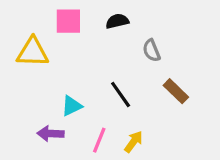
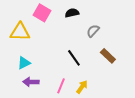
pink square: (68, 21) -> (42, 13), turned 30
gray semicircle: (151, 50) -> (93, 31), turned 64
cyan triangle: (72, 106) -> (24, 63), moved

